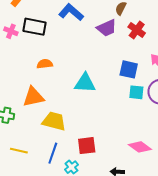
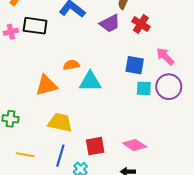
pink cross: (11, 31) -> (11, 32), turned -32
orange semicircle: (45, 64) -> (71, 65), moved
orange triangle: (33, 97) -> (46, 85), moved
pink diamond: (140, 147) -> (135, 145), moved

